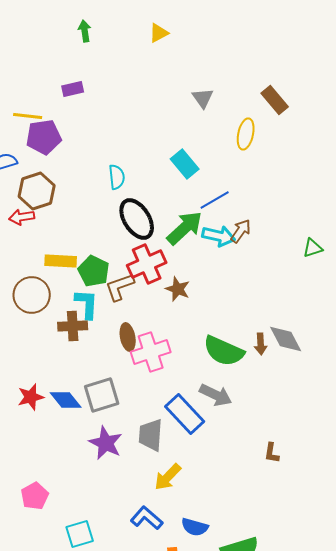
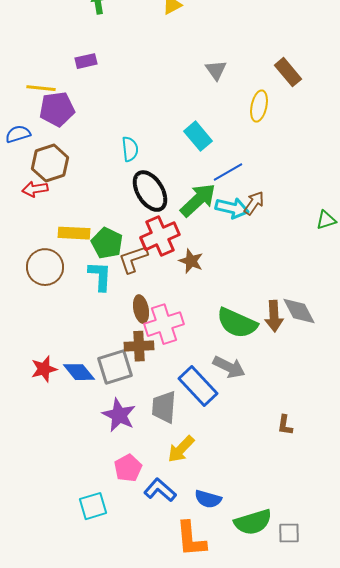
brown cross: (73, 326) -> (139, 346), moved
brown arrow: (261, 344) -> (274, 316), size x1.4
pink pentagon: (35, 496) -> (128, 468), moved

